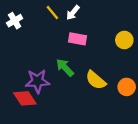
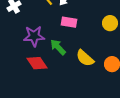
purple star: (37, 81) -> (34, 36), moved
red diamond: (25, 98) -> (37, 63), moved

